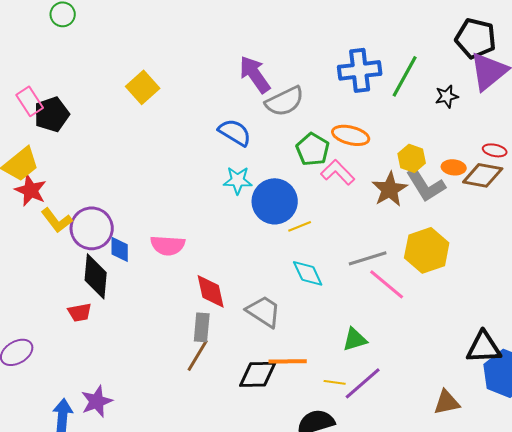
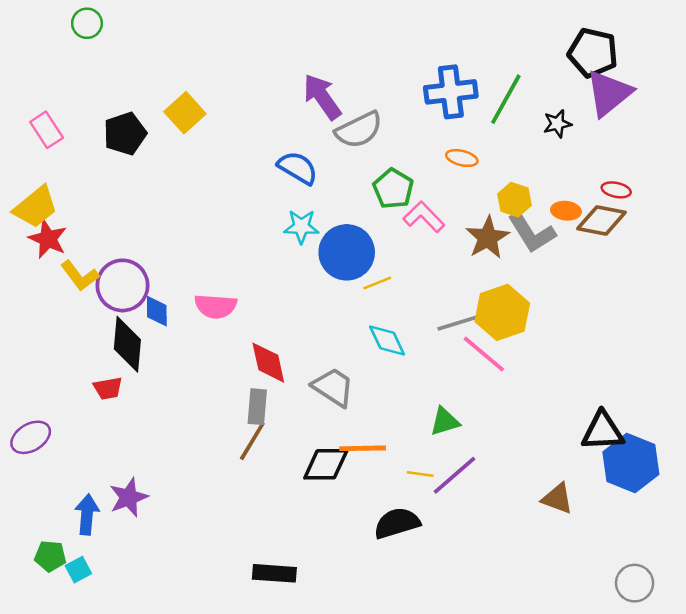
black pentagon: (52, 114) -> (125, 134), moved
orange ellipse: (351, 135) -> (462, 158), moved, size x0.7
yellow hexagon: (427, 250) -> (502, 312), moved
brown triangle: (447, 402) -> (557, 499), turned 32

